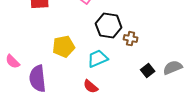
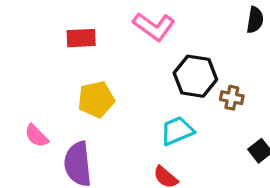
yellow pentagon: (64, 47) -> (96, 99), moved

